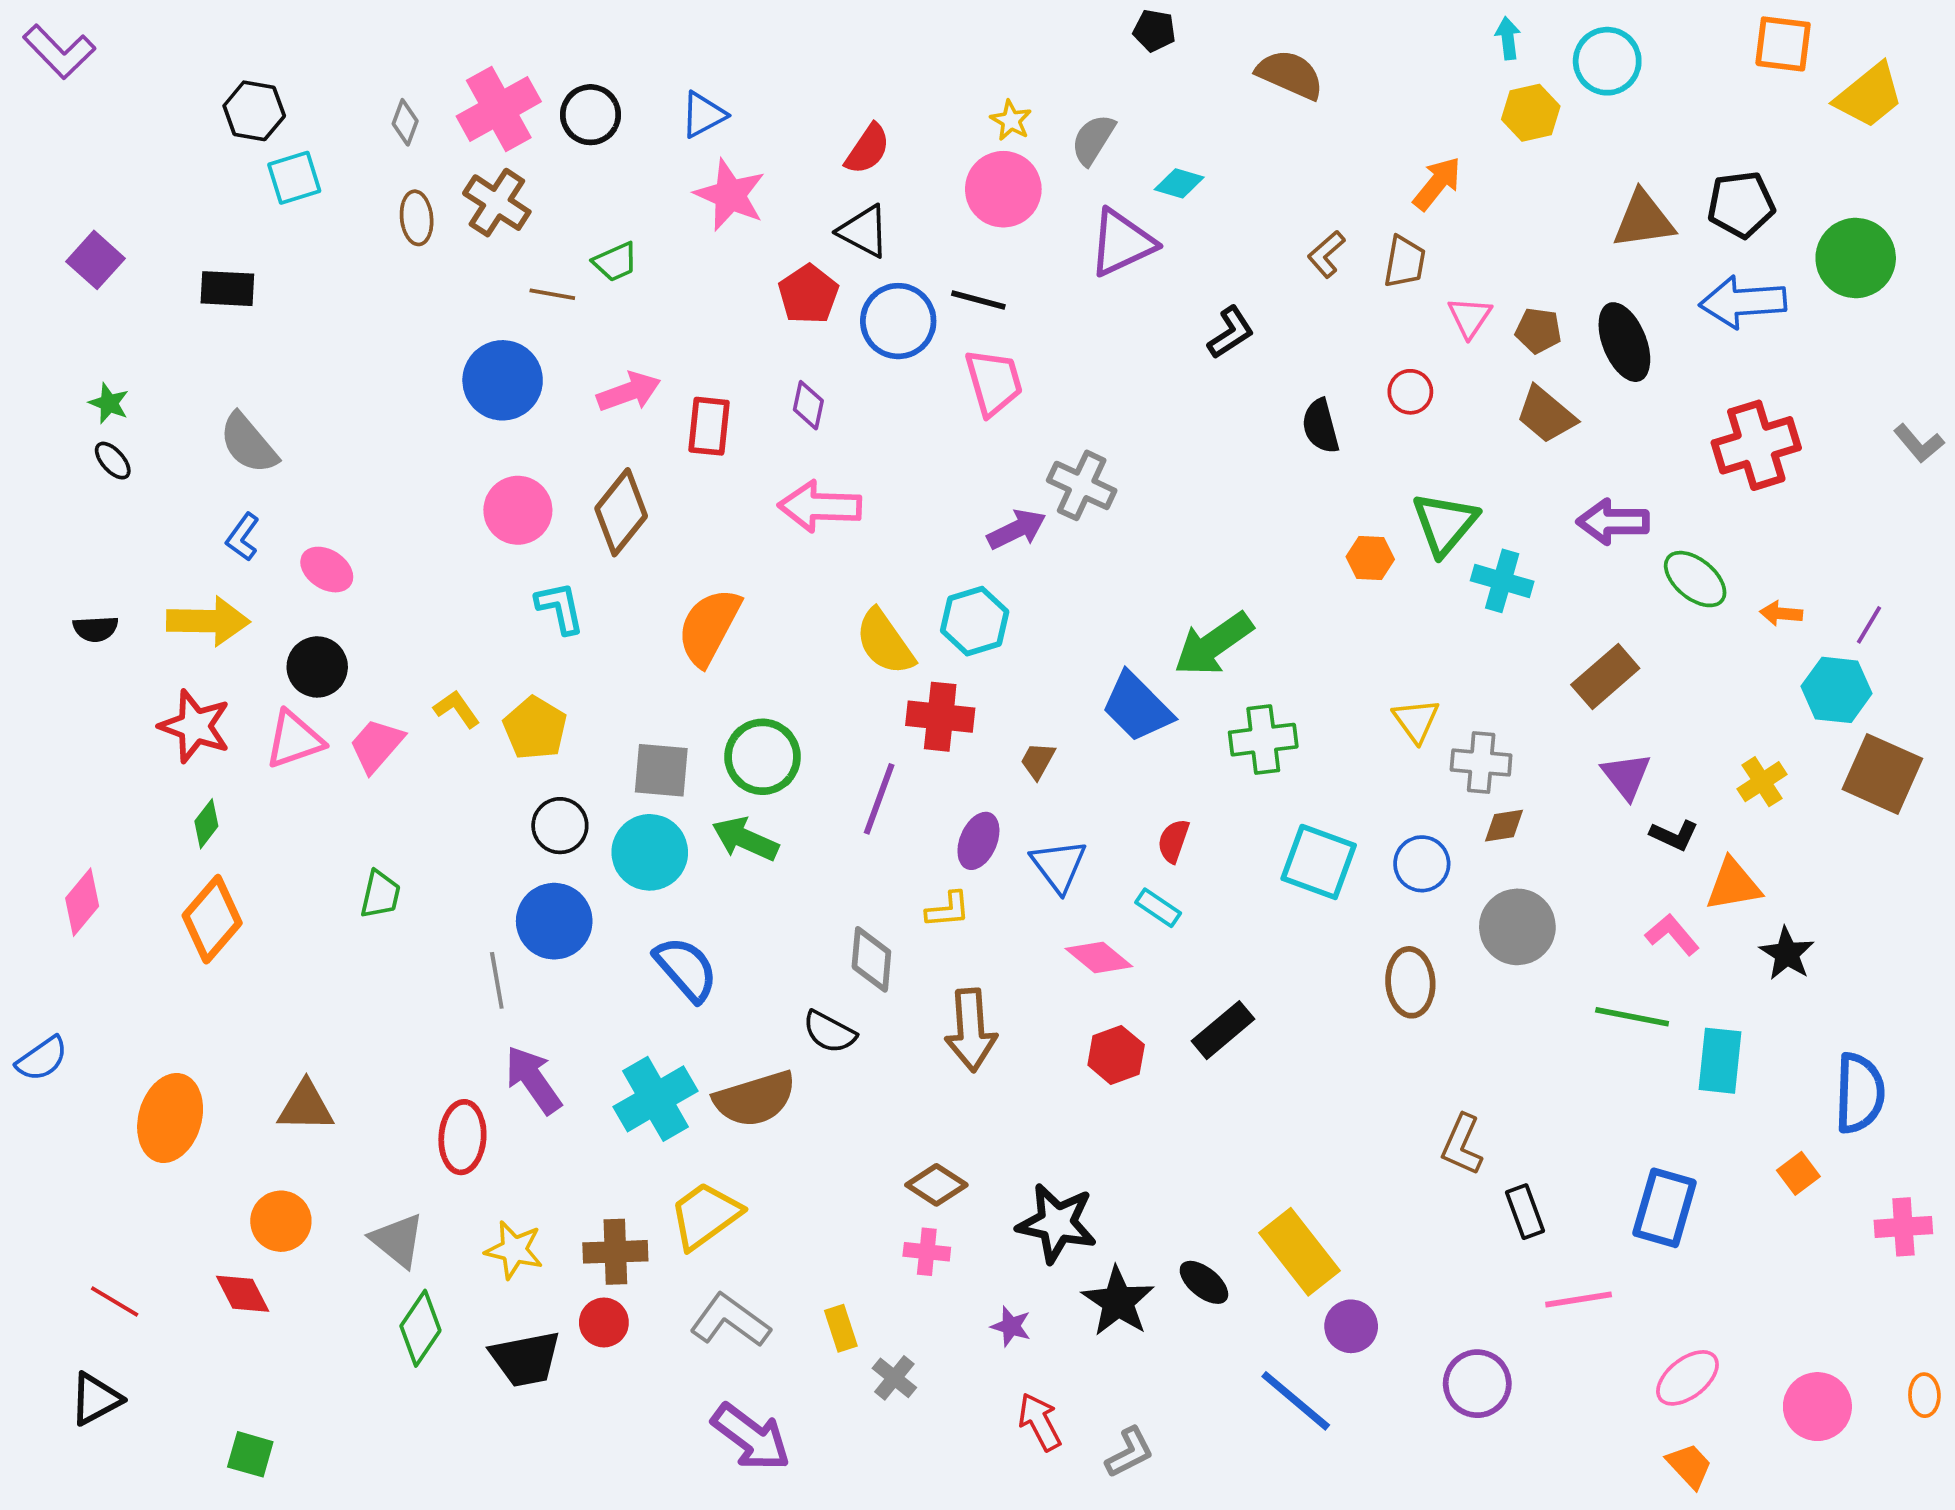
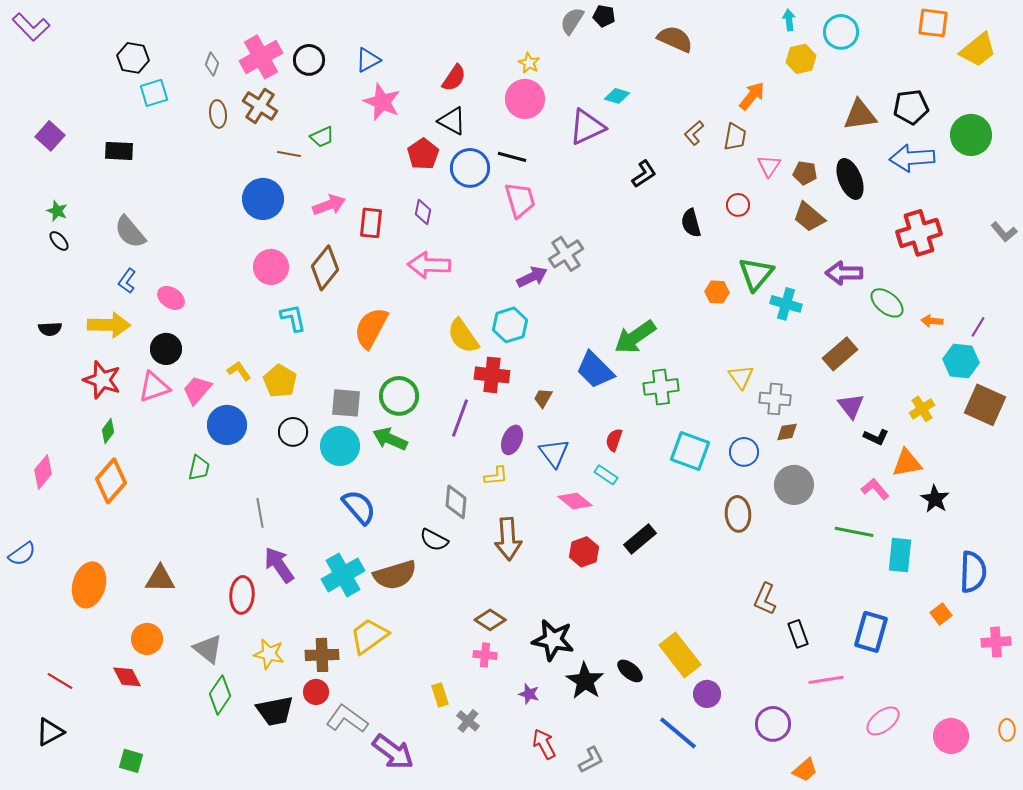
gray semicircle: (1093, 140) -> (572, 21), moved
gray cross: (1082, 485) -> (566, 254), turned 32
blue circle: (554, 921) -> (227, 425), moved
gray L-shape: (730, 1321) -> (347, 719), moved
orange trapezoid: (1689, 1466) -> (805, 770), moved, turned 92

